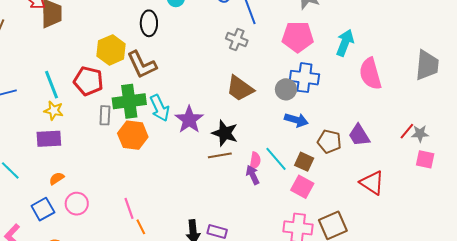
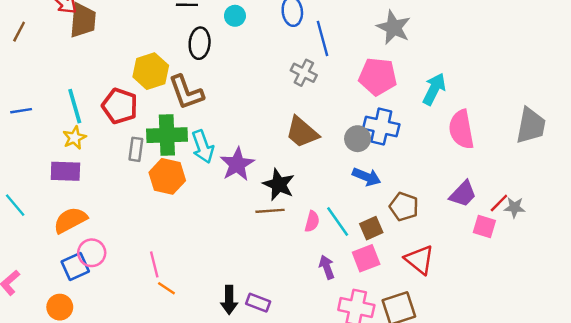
yellow star: (54, 111) -> (74, 138), turned 30
purple trapezoid: (359, 135) -> (463, 194), moved, turned -110
pink square: (425, 159) -> (484, 227), moved
brown square: (304, 162) -> (371, 228), turned 36
purple arrow: (253, 175) -> (327, 267), moved
orange semicircle: (57, 178) -> (70, 220), size x1.8
red triangle: (372, 183) -> (419, 260), moved
pink square: (302, 187) -> (366, 258), turned 35
blue square: (43, 209) -> (75, 267), moved
orange line: (141, 227) -> (166, 288), turned -35

